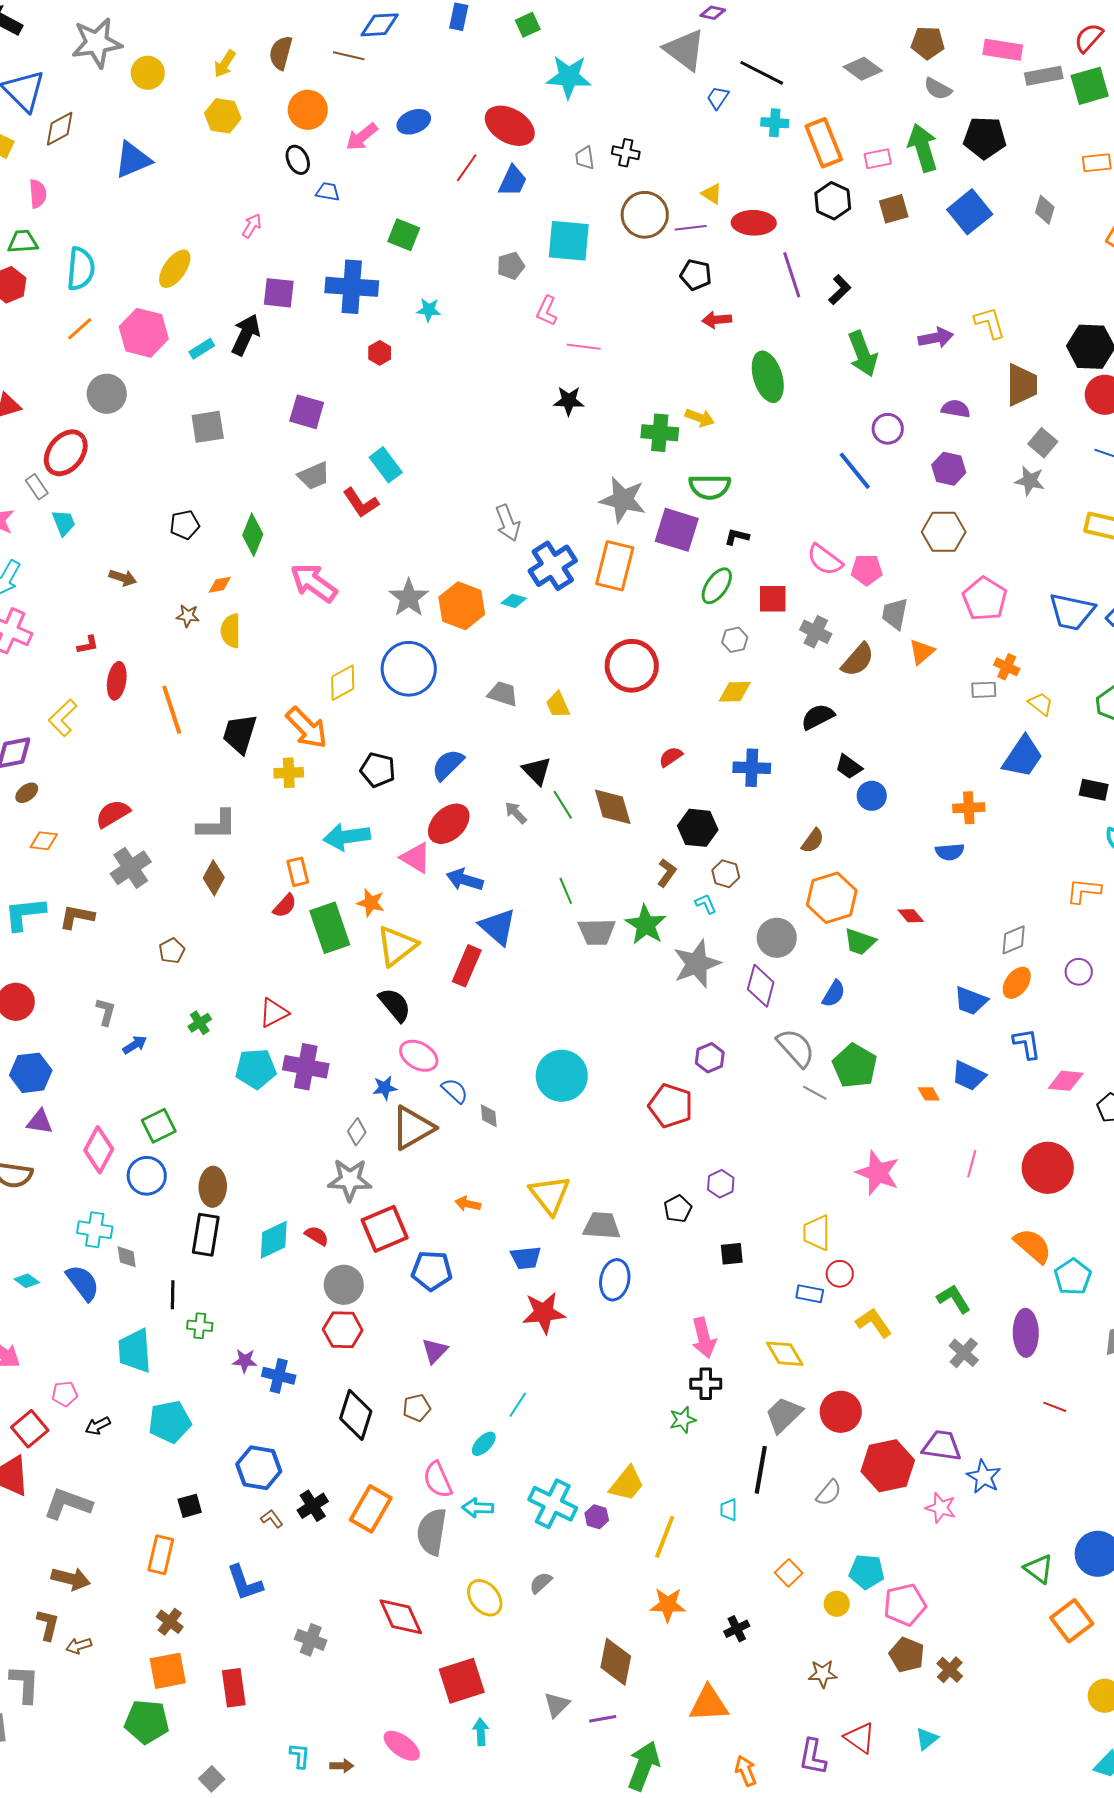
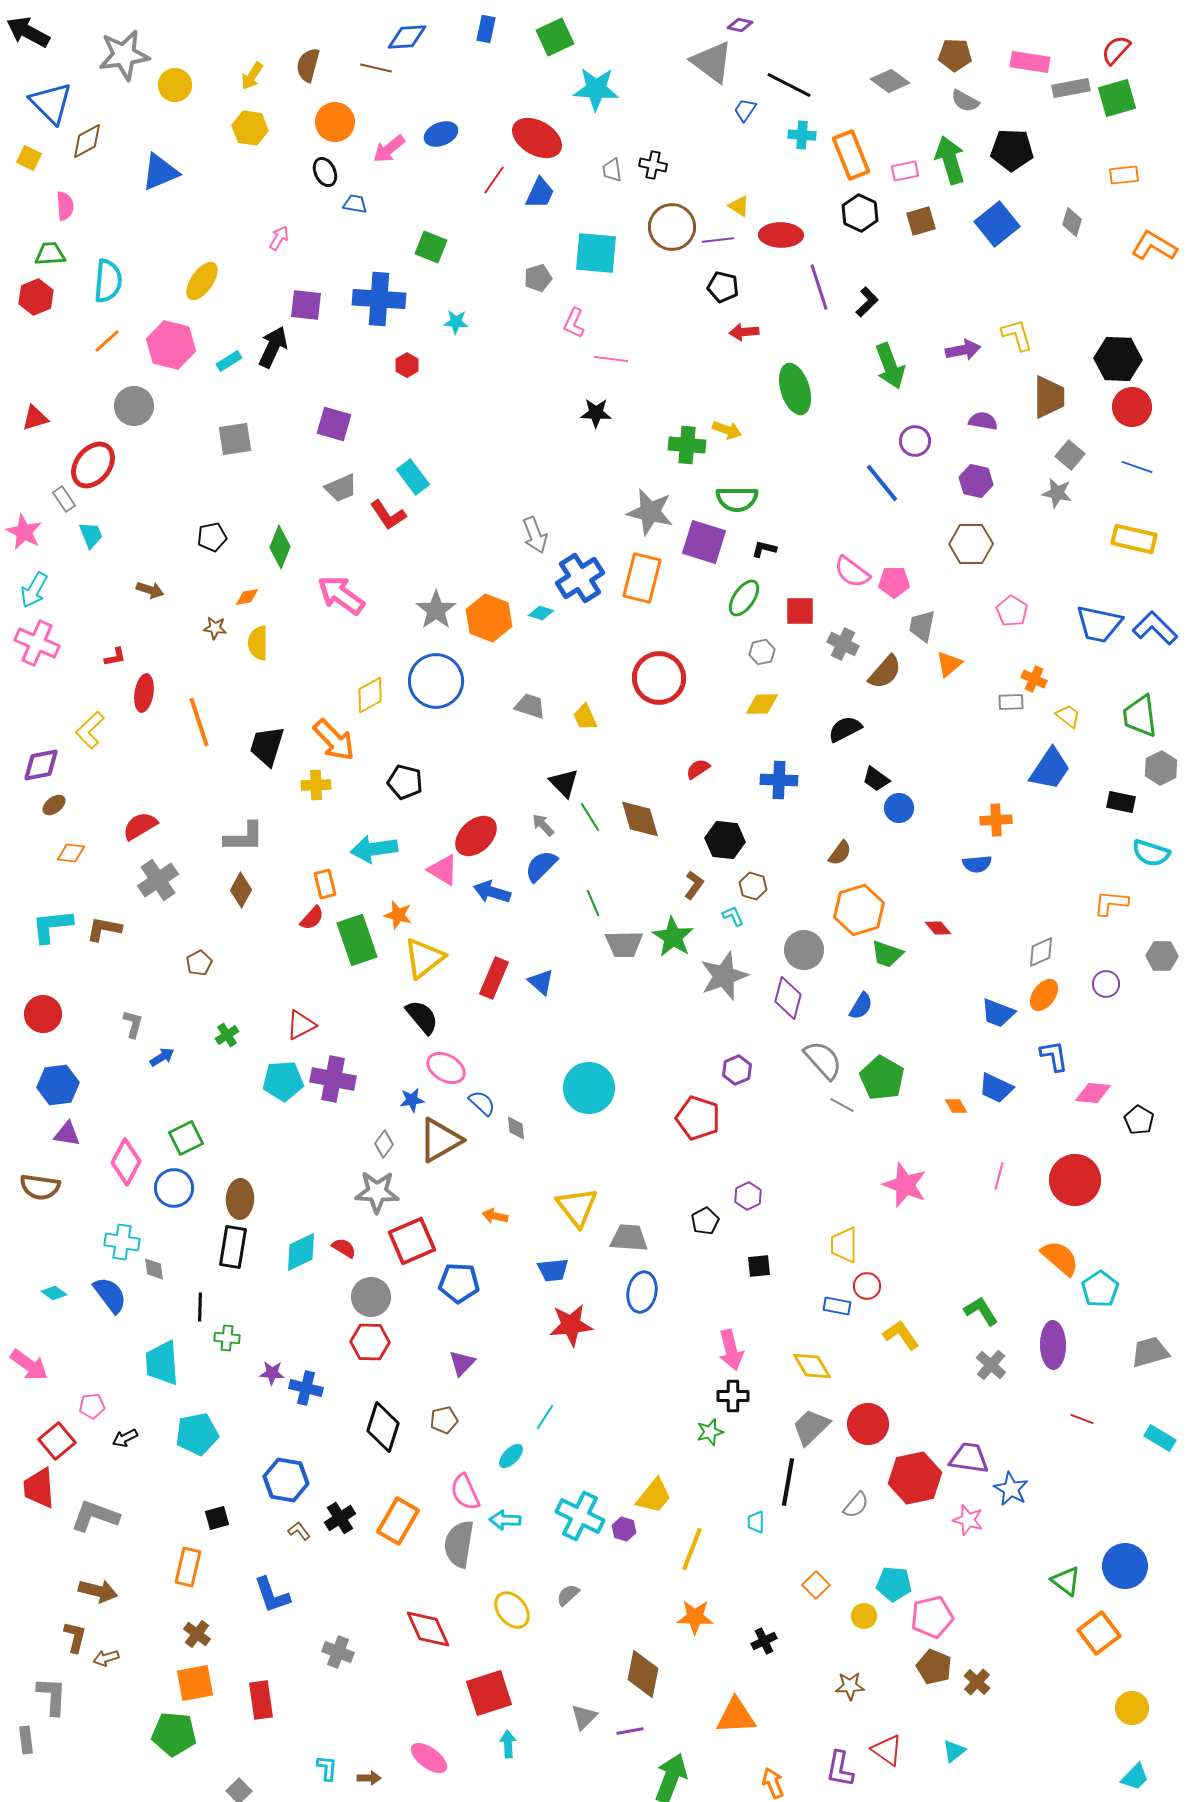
green square: (528, 25) -> (555, 37), size x1.5
pink pentagon: (985, 599) -> (1012, 611), size x0.7
blue semicircle: (448, 765) -> (541, 866), moved
blue triangle: (498, 927) -> (541, 982), moved, size x0.7

